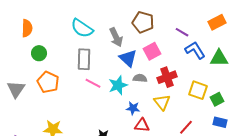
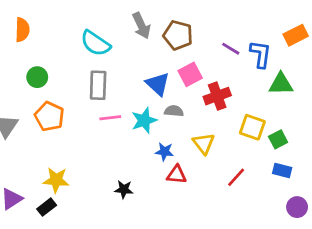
orange rectangle: (217, 22) -> (296, 35), moved
orange semicircle: (27, 28) -> (22, 30), moved
gray arrow: (116, 37) -> (141, 26), moved
blue L-shape: (195, 50) -> (261, 54), moved, turned 40
red cross: (167, 77) -> (217, 96), moved
pink line: (93, 83) -> (110, 118), turned -35

